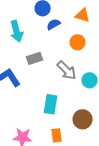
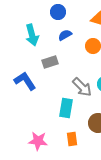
blue semicircle: (54, 24) -> (65, 35), moved
gray arrow: (67, 70) -> (82, 87), moved

